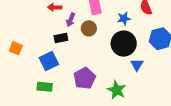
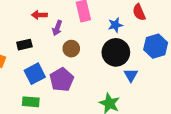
brown circle: (89, 28) -> (71, 49), moved
black rectangle: (61, 38) -> (24, 45), moved
purple pentagon: (85, 78) -> (62, 80), moved

